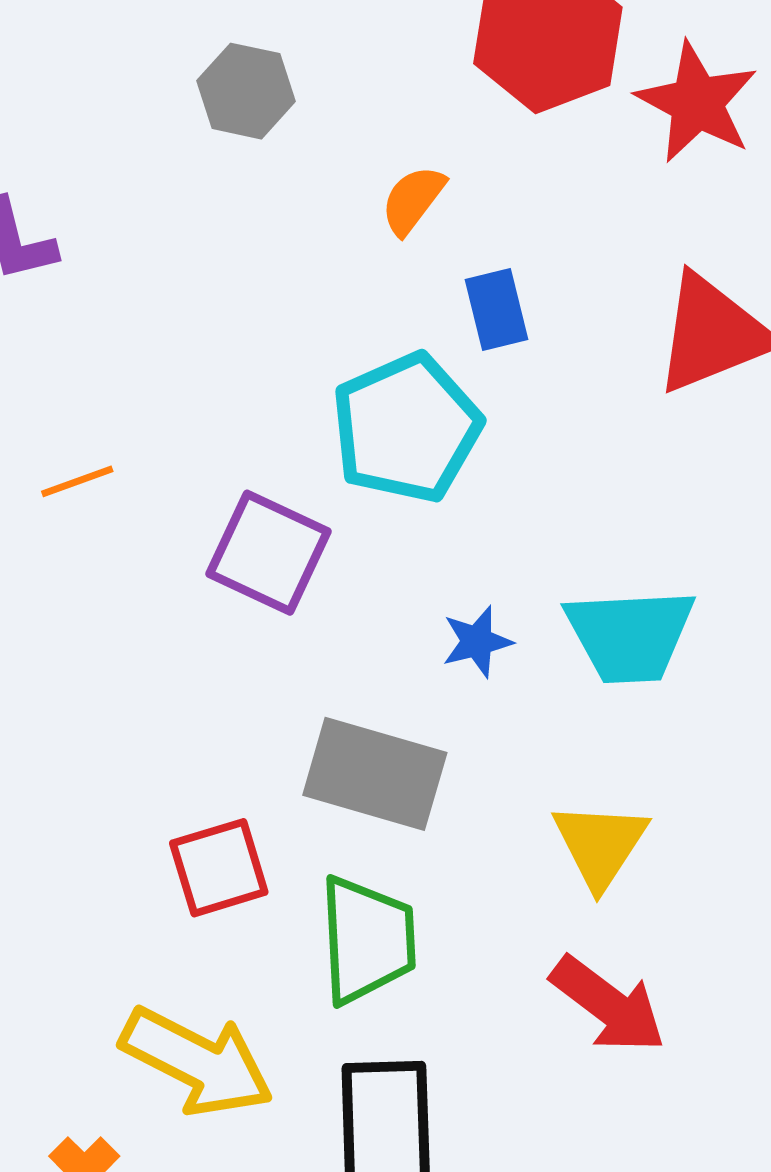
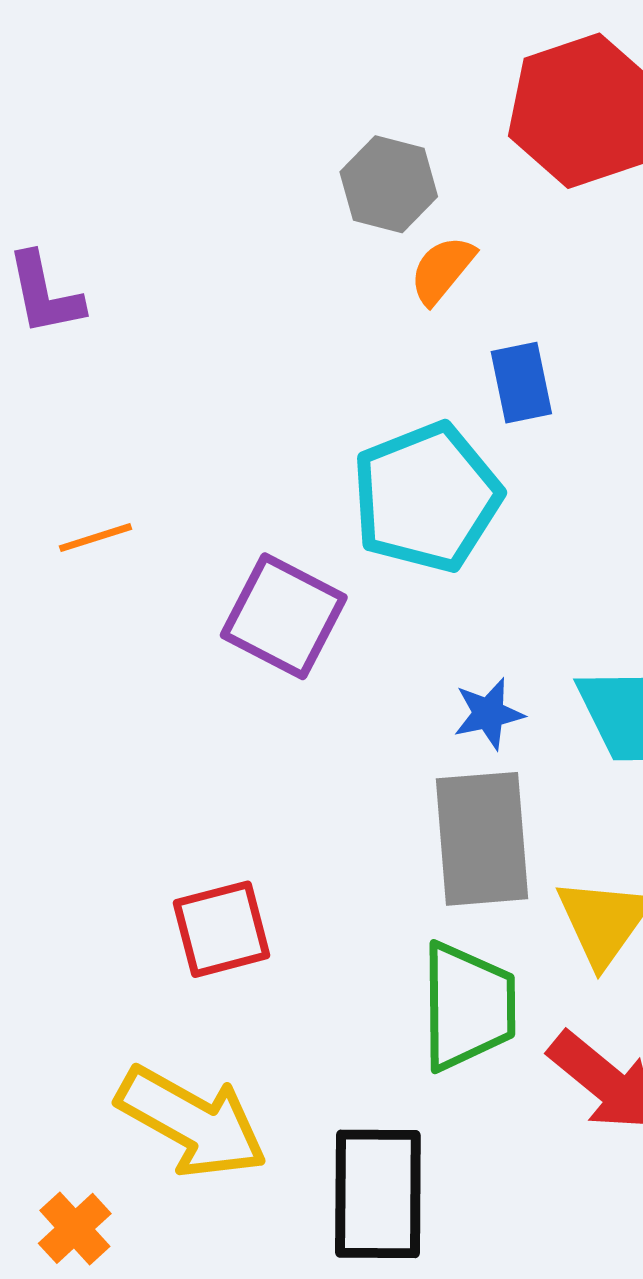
gray hexagon: (246, 91) -> (389, 184), moved
gray rectangle: (375, 774) -> (482, 839), moved, turned 67
green trapezoid: (367, 940) -> (468, 1006), moved

